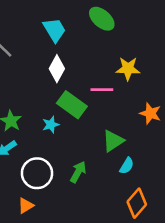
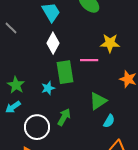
green rectangle: (72, 105) -> (65, 72), turned 45
green arrow: (78, 172) -> (64, 117), moved

